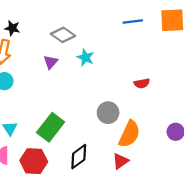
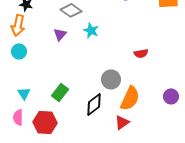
green rectangle: (51, 127) -> (60, 92), size x0.7
black diamond: (79, 157) -> (94, 104), moved

